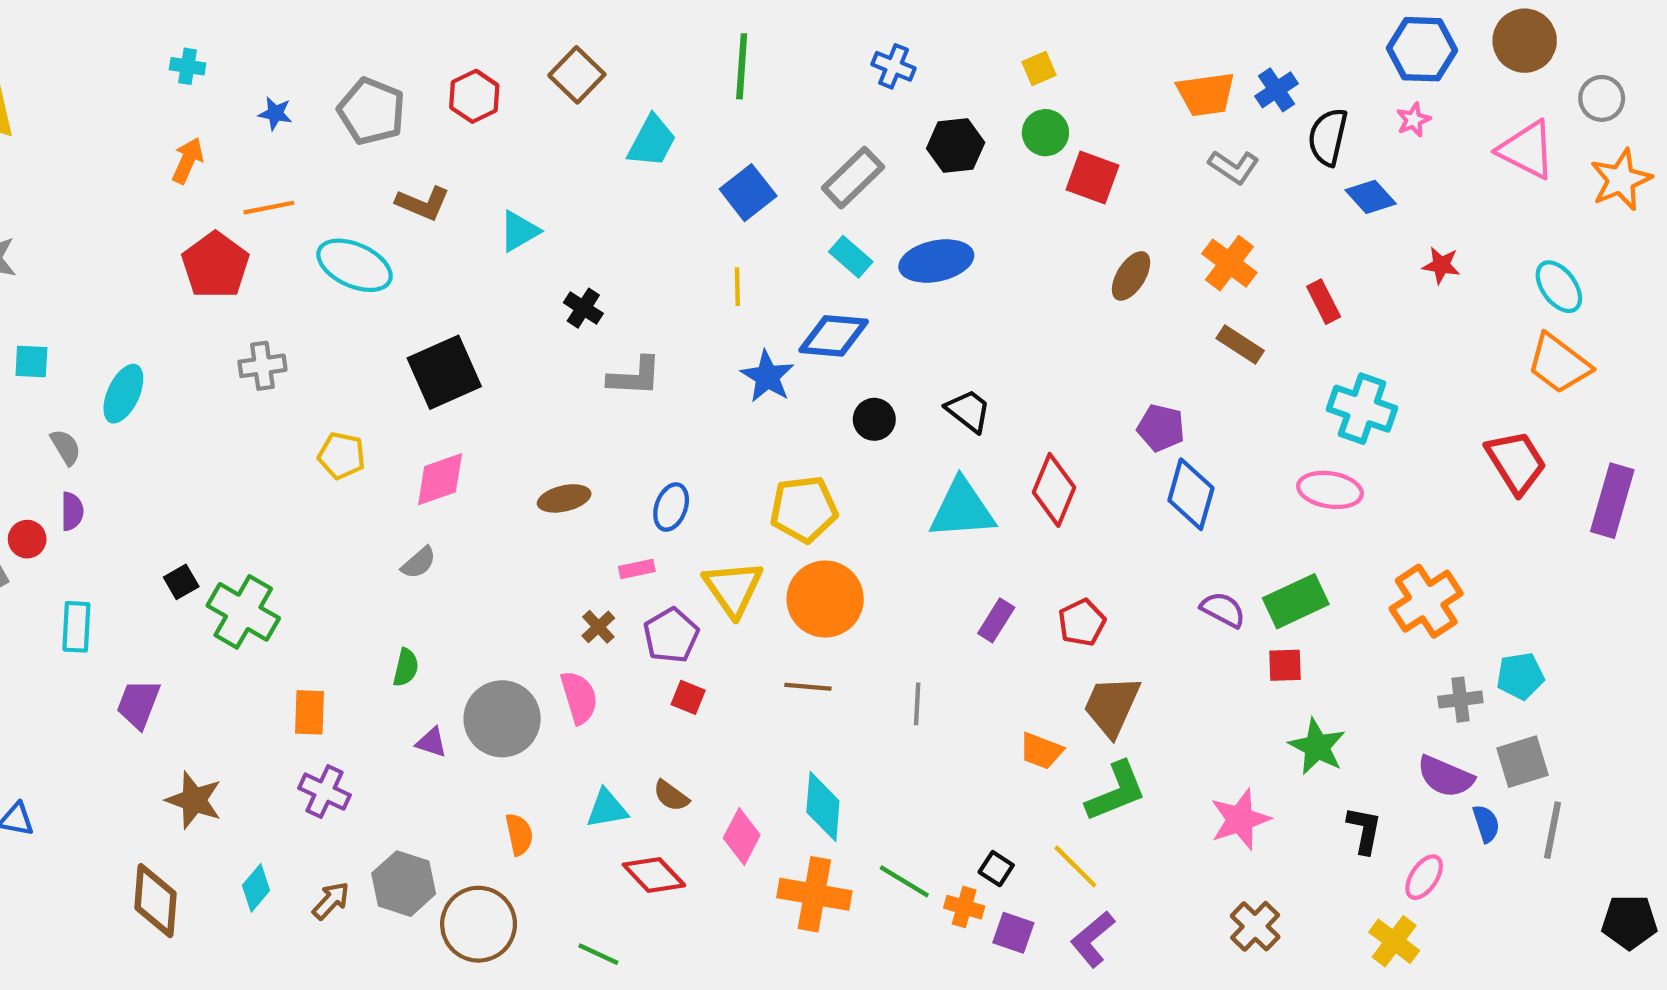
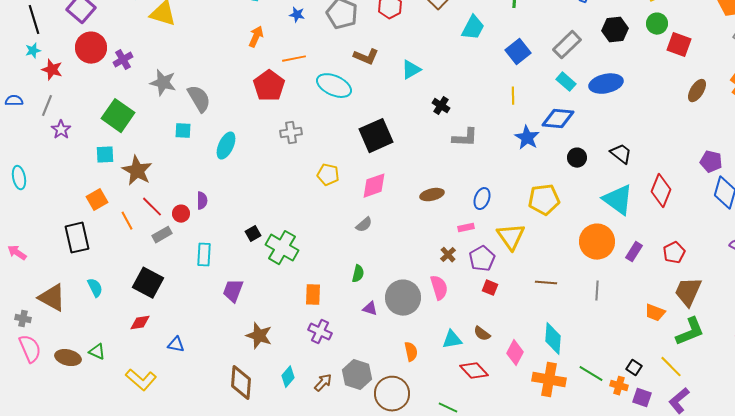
gray semicircle: (66, 447) -> (199, 99), moved, size x1.6
cyan triangle: (962, 509) -> (618, 200), turned 40
orange circle: (825, 599) -> (597, 242), moved

